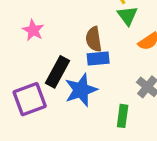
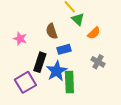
brown semicircle: (94, 39) -> (52, 31), moved
green rectangle: (123, 116) -> (69, 82), moved, size x1.5

